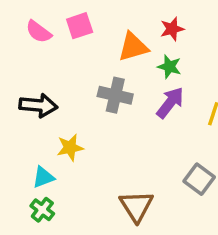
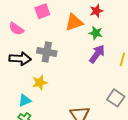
pink semicircle: (39, 32) -> (16, 29), moved
gray cross: (115, 95) -> (47, 52), moved

